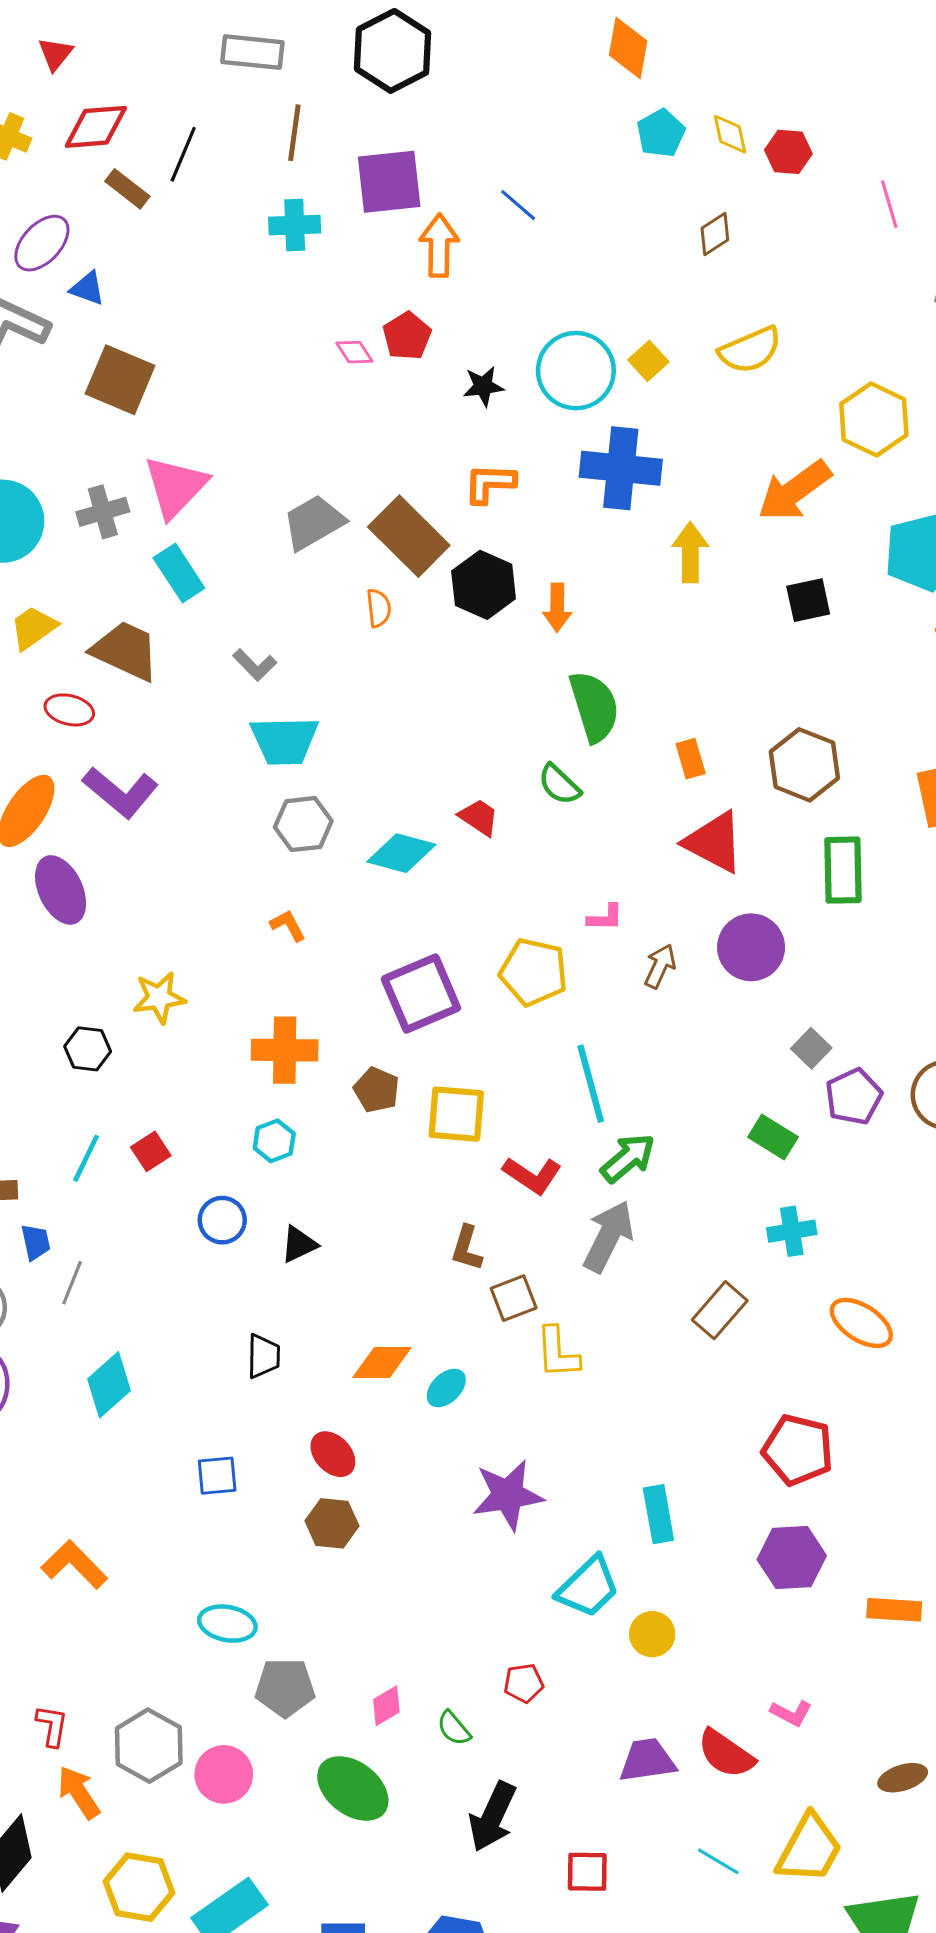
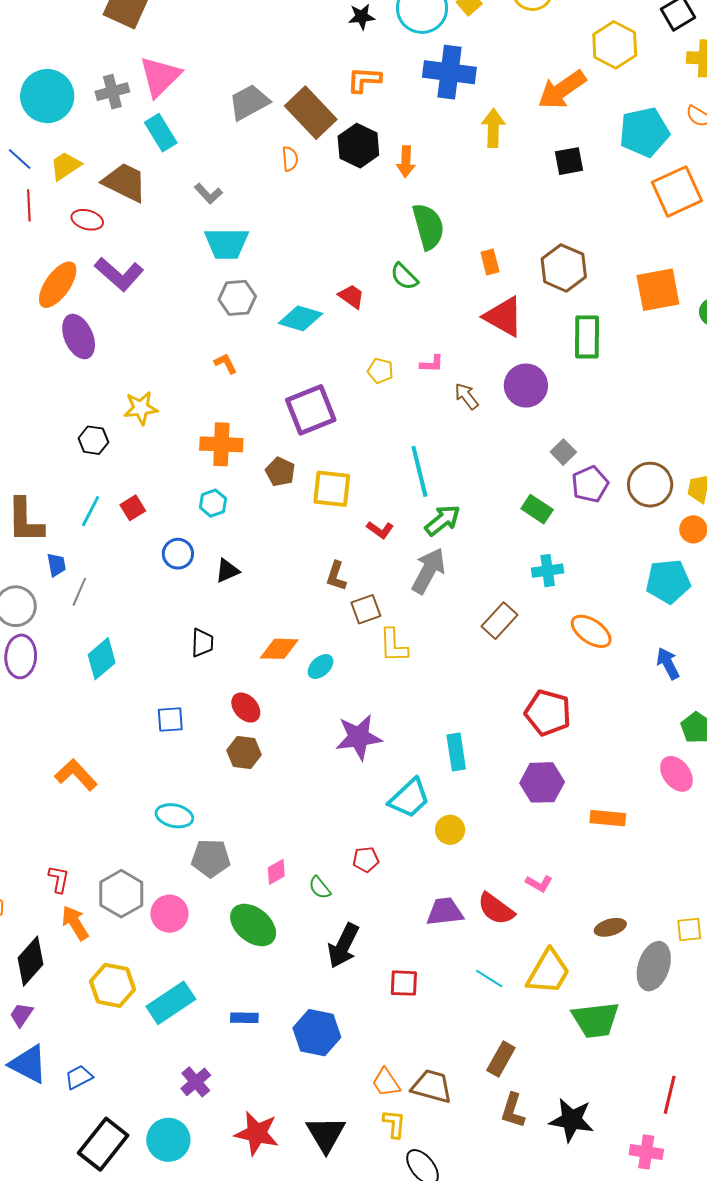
brown arrow: (660, 966) -> (466, 396), turned -64
yellow pentagon: (534, 972) -> (380, 371), moved, size x0.6
red L-shape: (532, 1175) -> (380, 530), size x0.7

